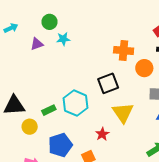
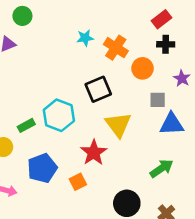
cyan star: (63, 39) -> (85, 38), moved
orange cross: (124, 50) -> (116, 48), turned 30
red star: (102, 134) -> (94, 152), size x1.5

